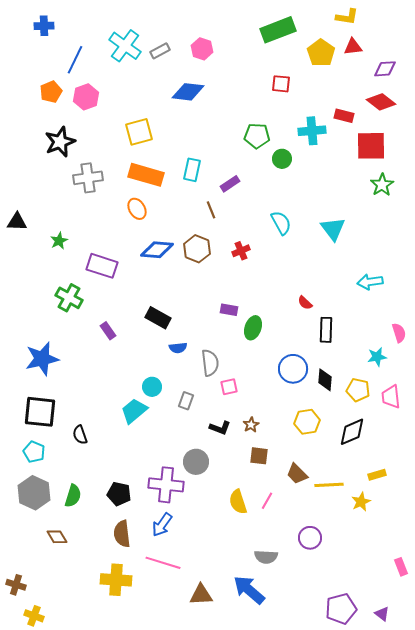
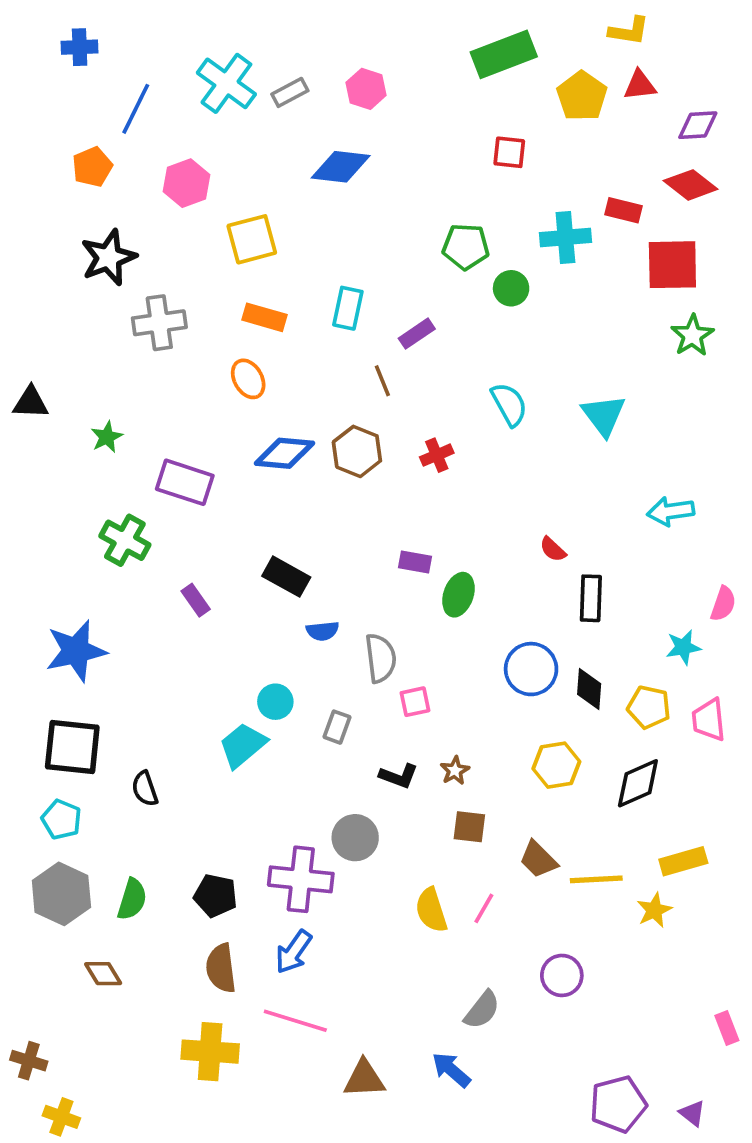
pink hexagon: (86, 97) -> (187, 183), moved
orange rectangle: (146, 175) -> (264, 317), size x0.7
pink semicircle: (399, 333) -> (723, 604), turned 36
yellow rectangle: (377, 475) -> (683, 861), size x1.4
gray semicircle: (266, 557) -> (482, 1010), turned -55
blue arrow: (249, 590) -> (451, 1070), size x0.7

